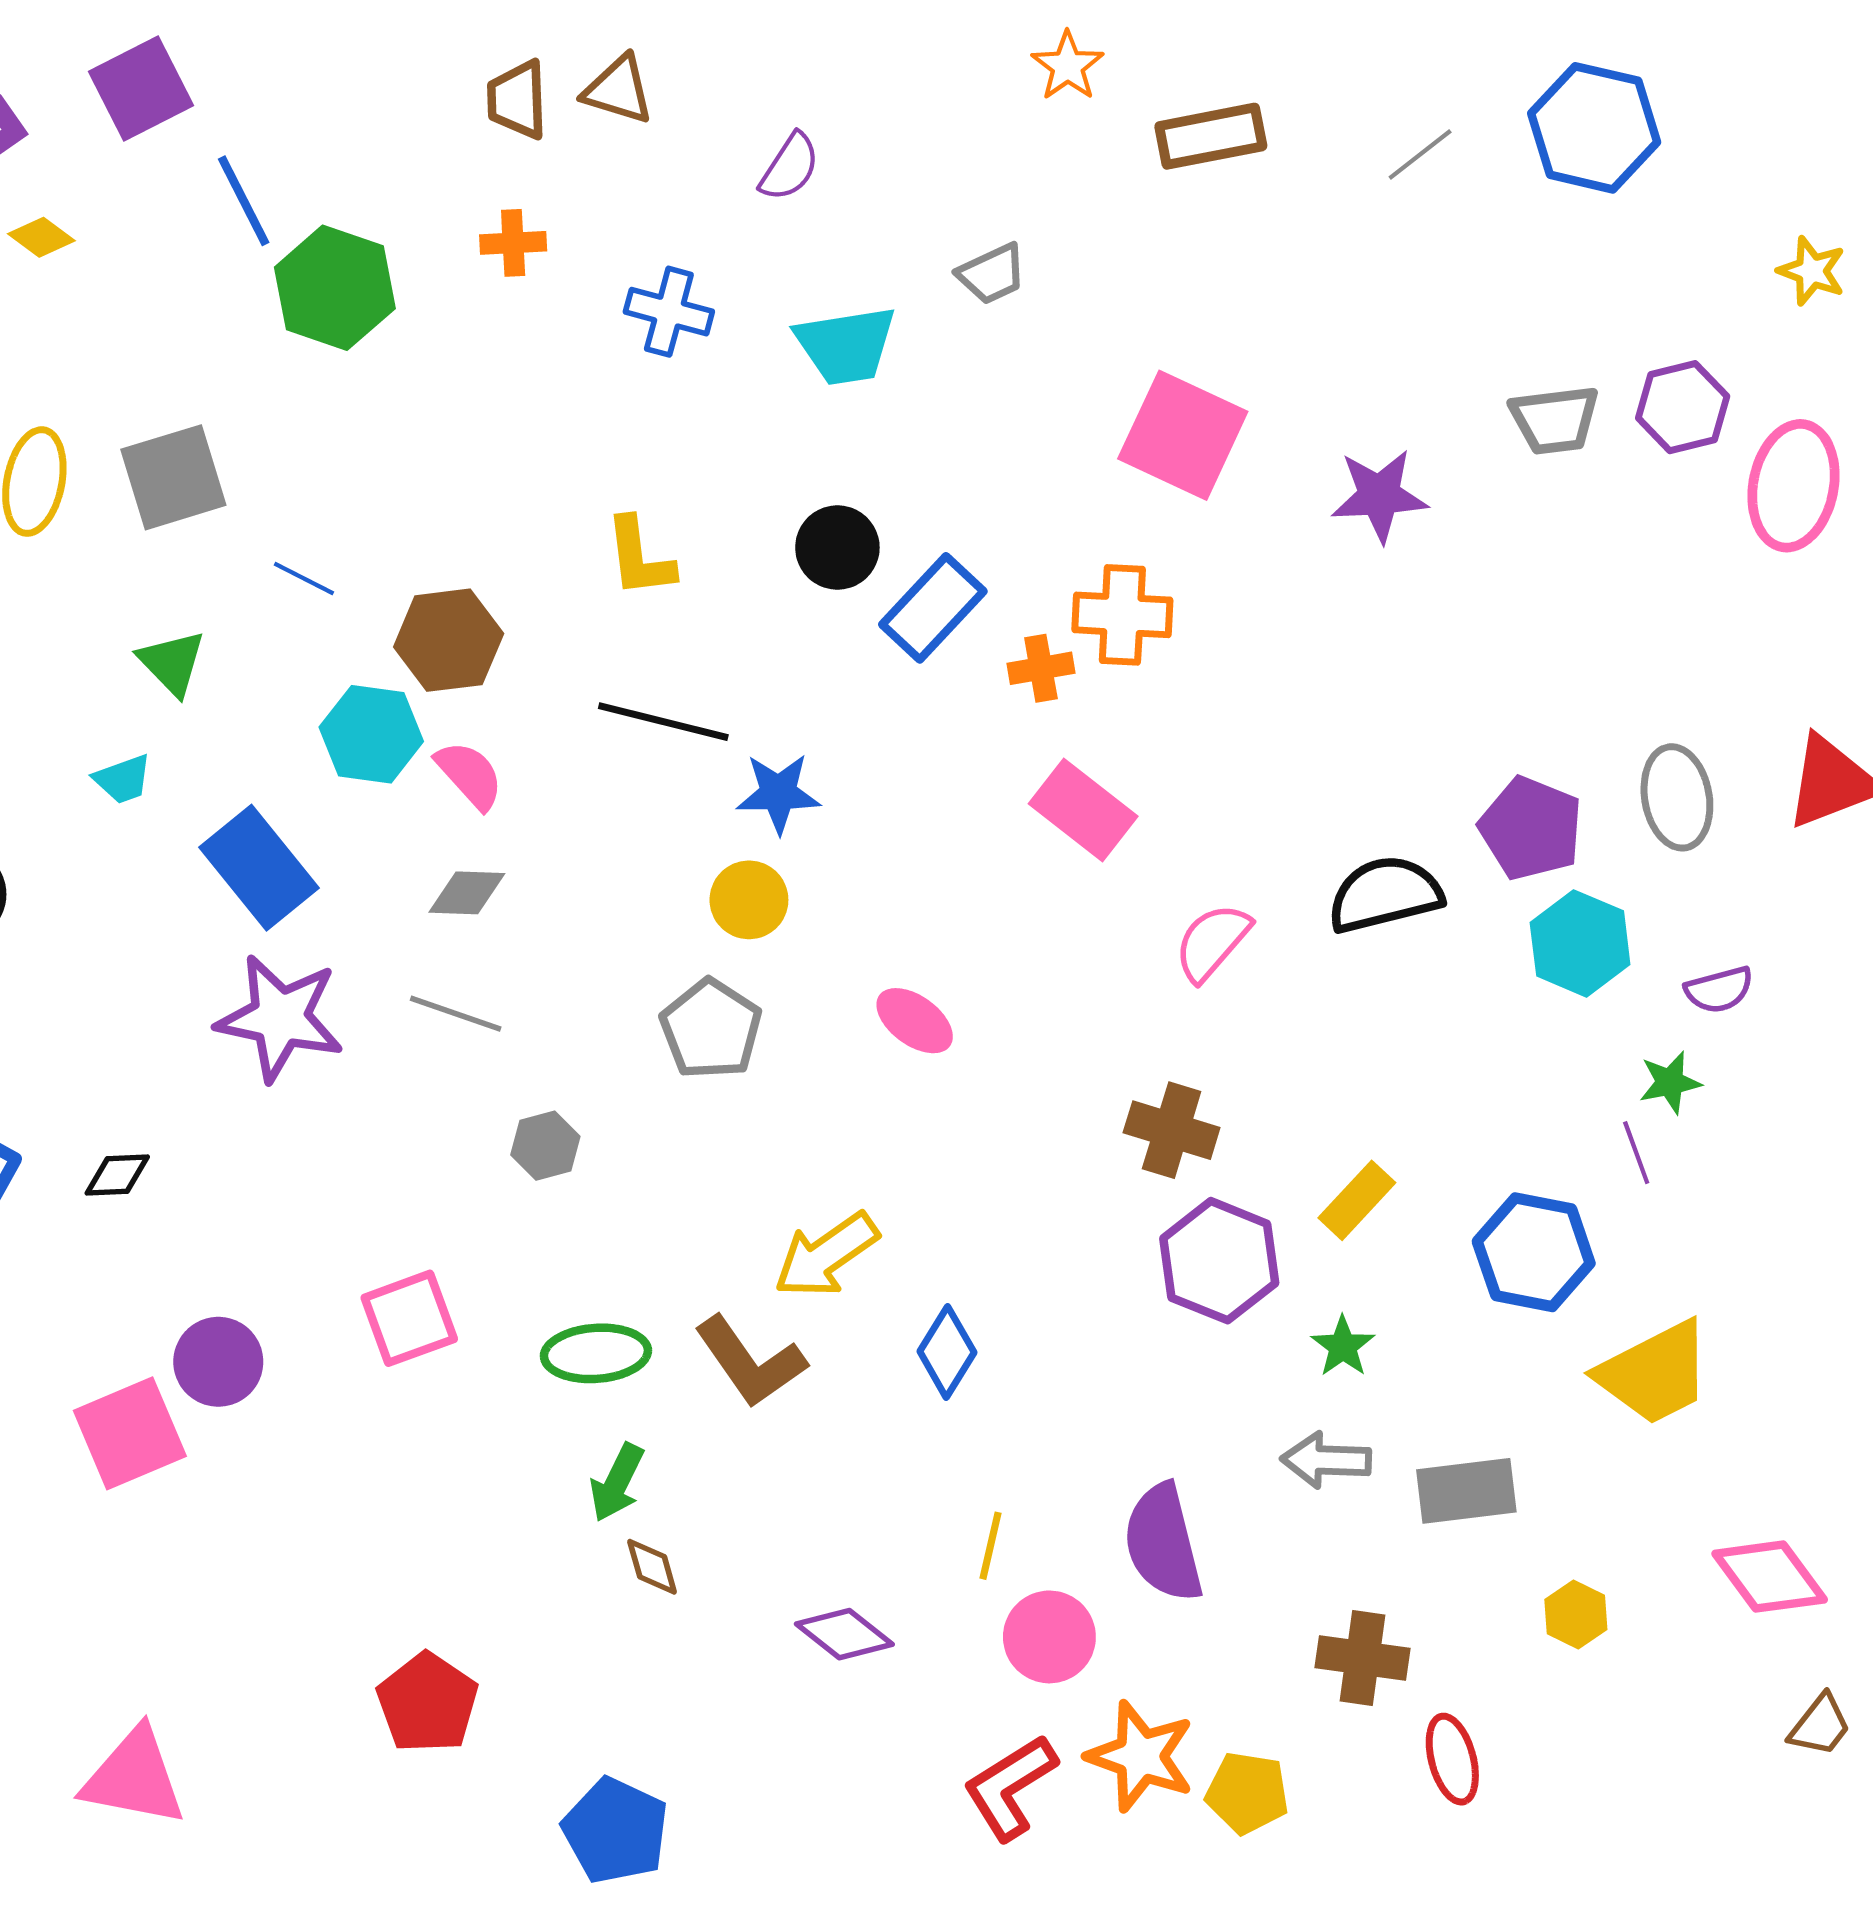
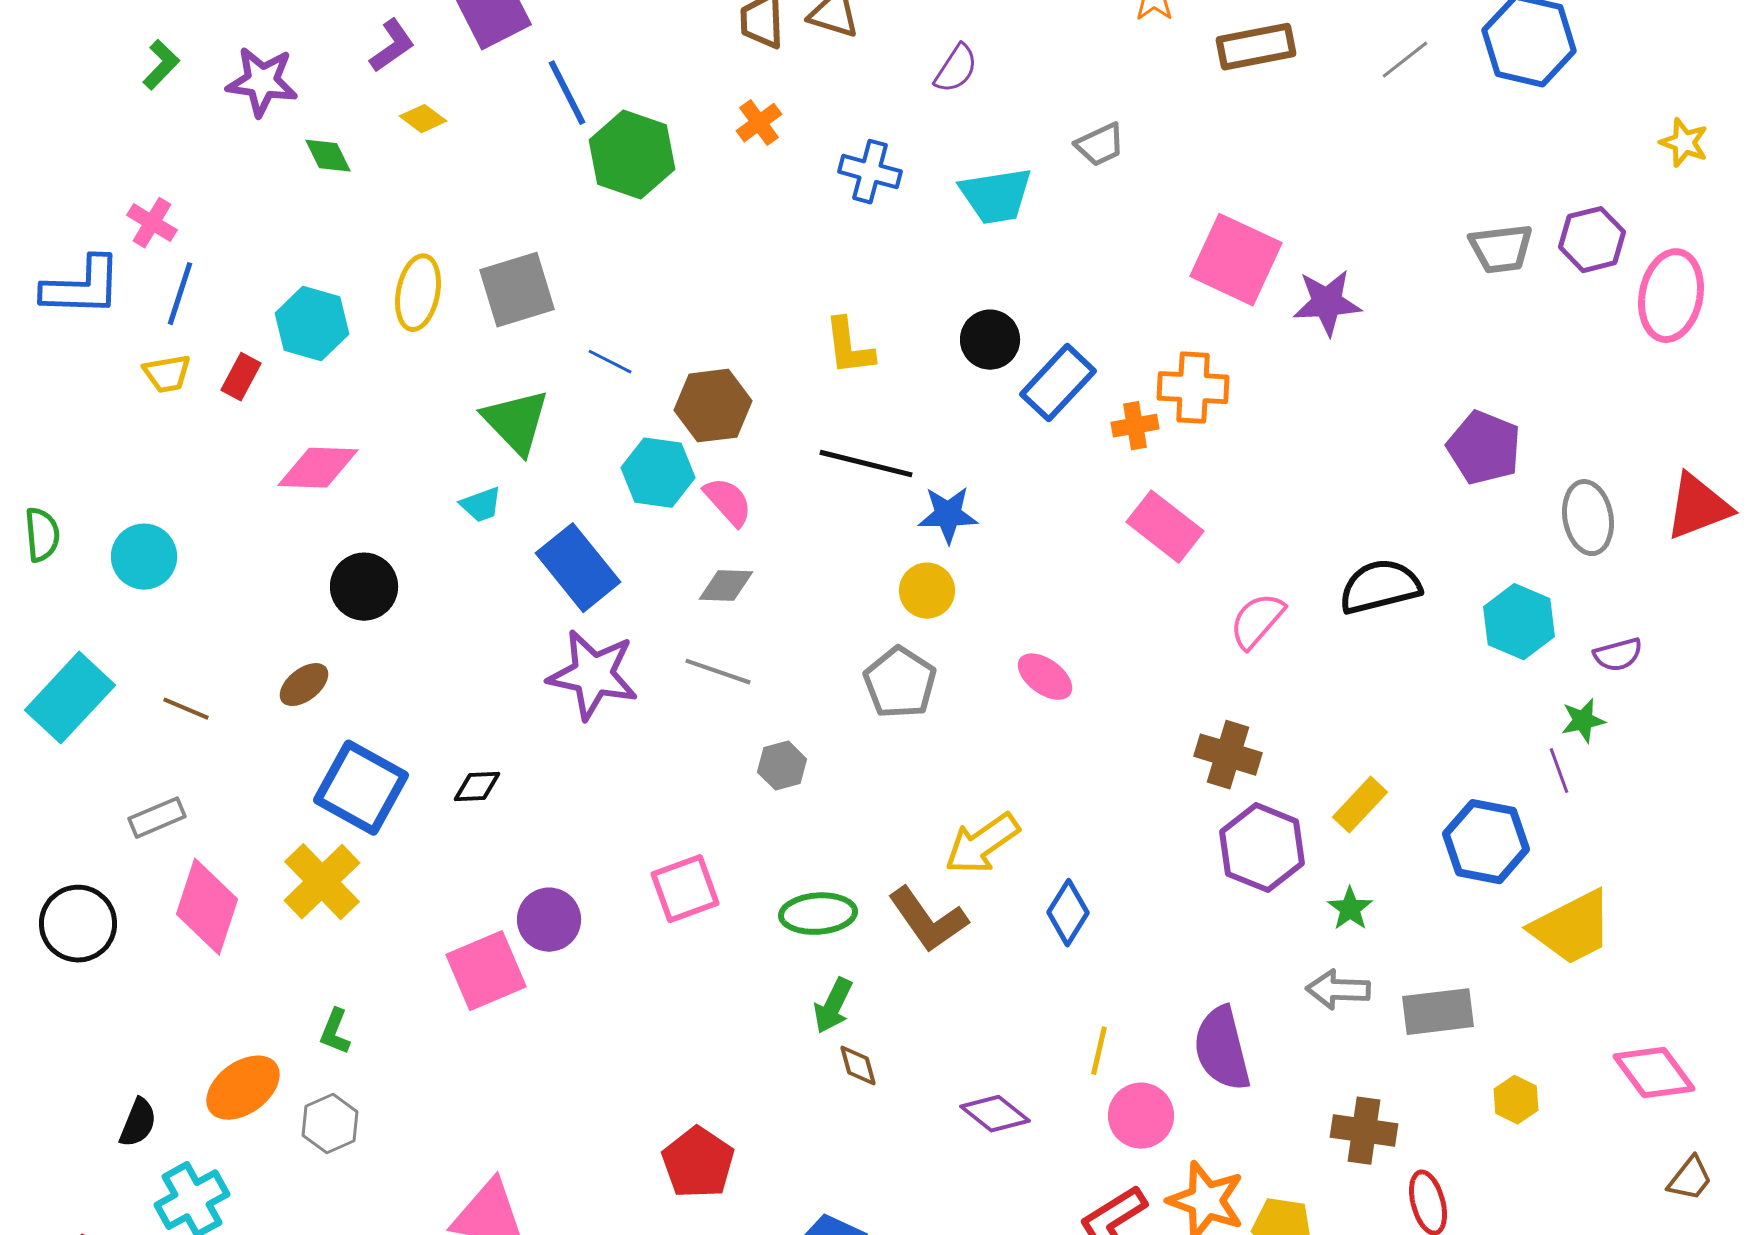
orange cross: (513, 243) -> (759, 123), turned -33
purple star: (1379, 496) -> (1327, 303), moved
green triangle: (172, 663) -> (516, 422), size x1.4
purple pentagon: (1531, 828) -> (1484, 448), moved

